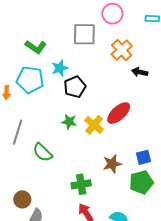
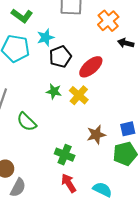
red ellipse: (119, 113) -> (91, 67), moved
green cross: (81, 184) -> (65, 155), turned 30

